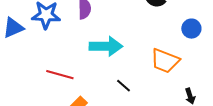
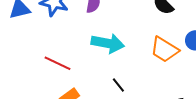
orange trapezoid: (165, 61) -> (164, 50), moved

